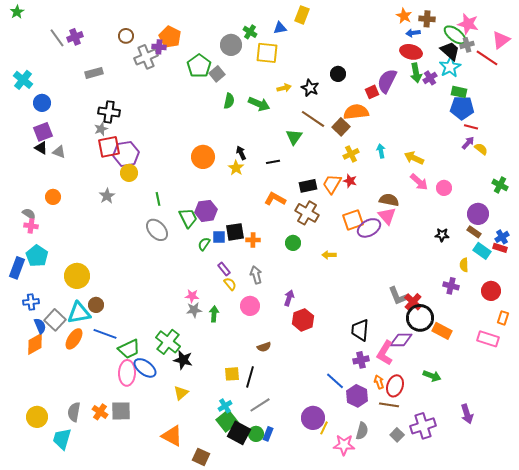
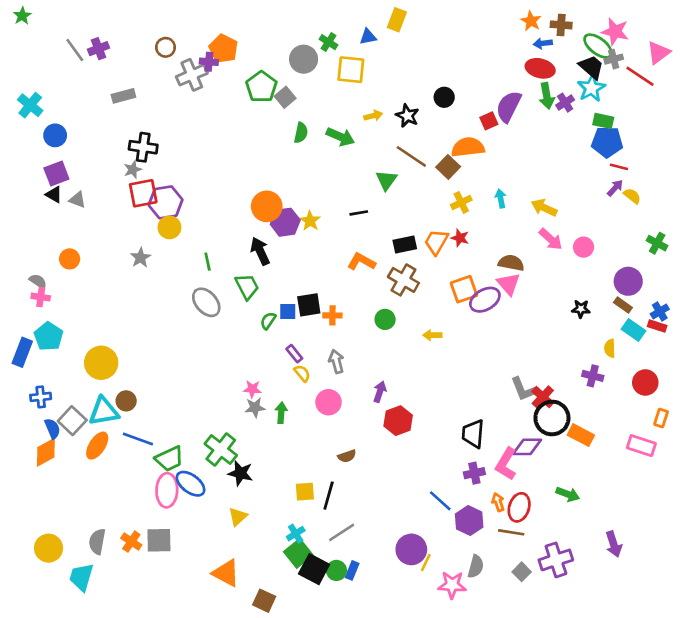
black arrow: (241, 153) -> (260, 251), moved, size x1.5
purple hexagon: (206, 211) -> (285, 222), moved

